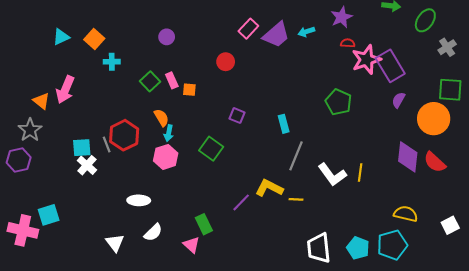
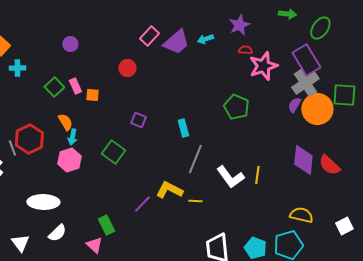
gray cross: (447, 47) -> (305, 83), moved, size x1.5
purple rectangle: (390, 66) -> (306, 60), moved
orange circle: (434, 119) -> (317, 109), moved
white ellipse: (139, 200) -> (43, 202), size x1.4

